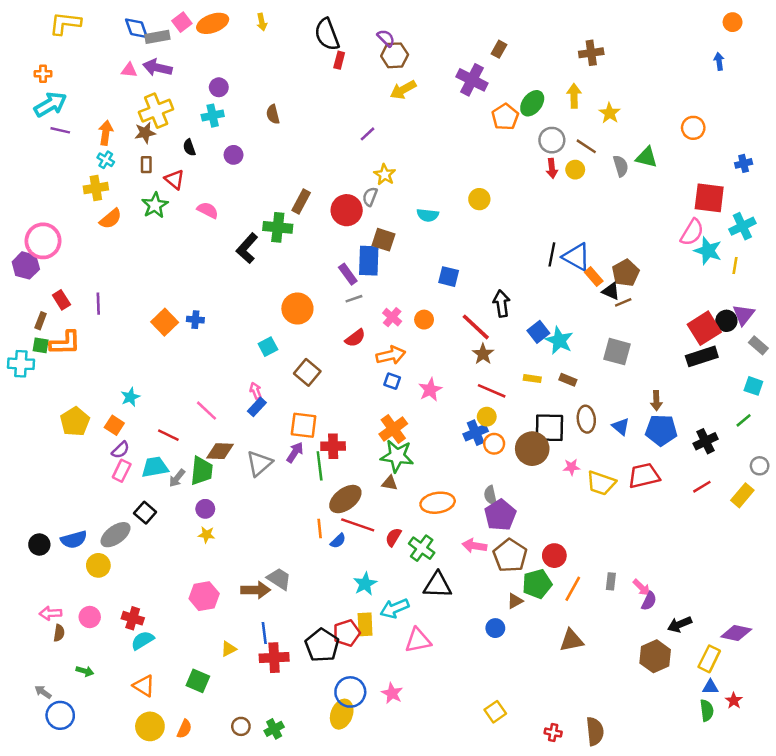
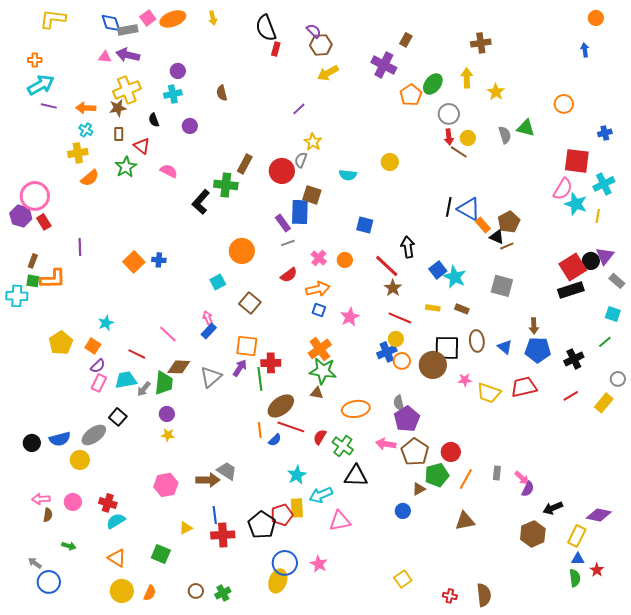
orange arrow: (106, 133) -> (86, 108), turned -96
brown line: (586, 146) -> (459, 152), moved
red rectangle: (61, 300) -> (44, 222), moved

